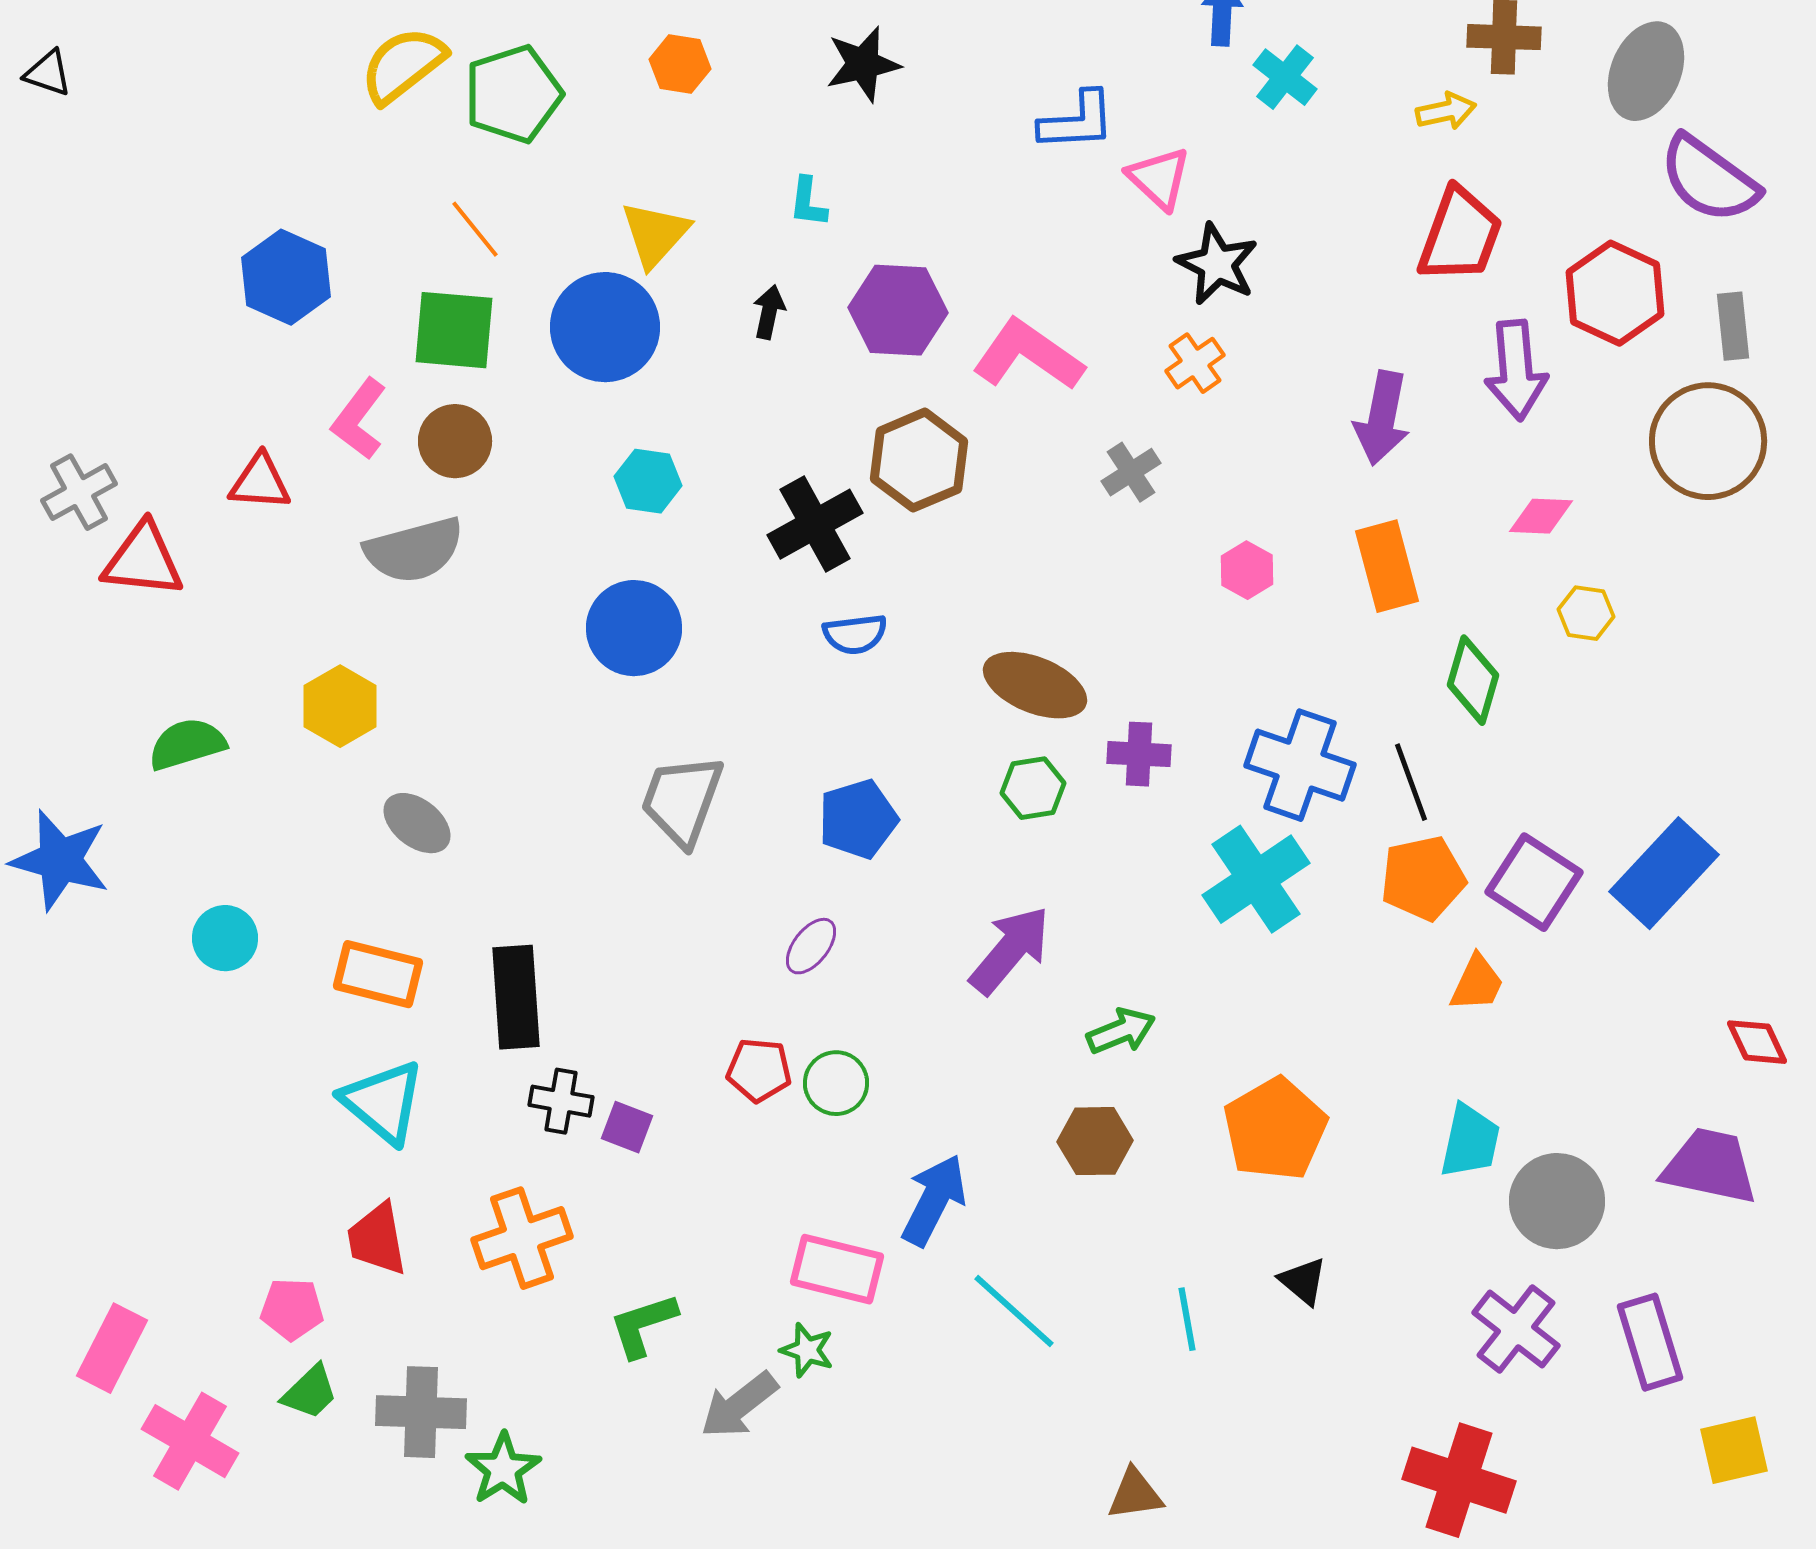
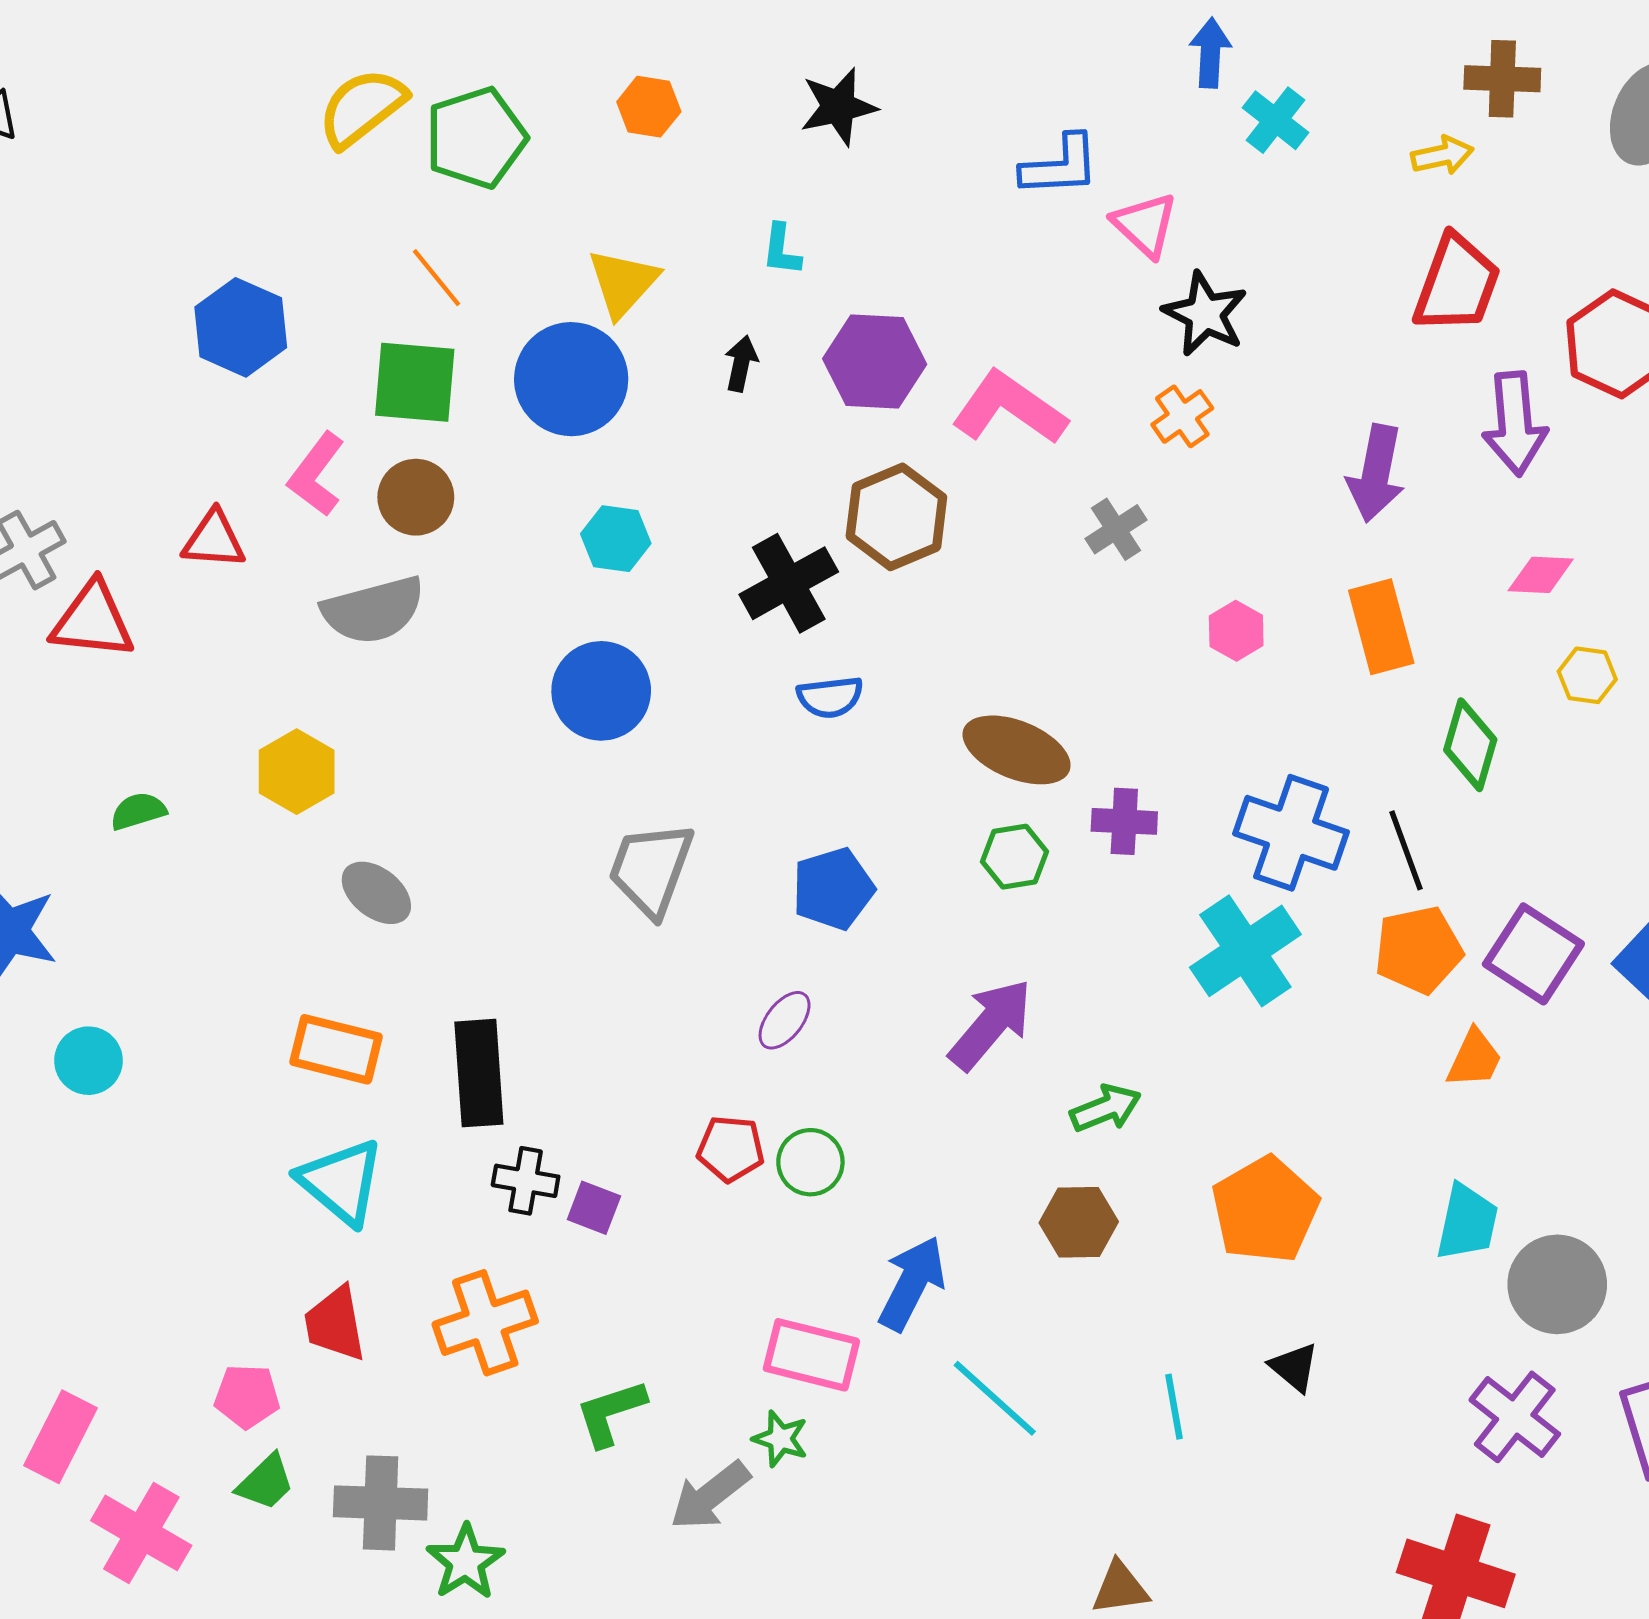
green semicircle: (187, 744) -> (138, 811), size x0.7
cyan circle: (225, 938) -> (88, 1061), moved

